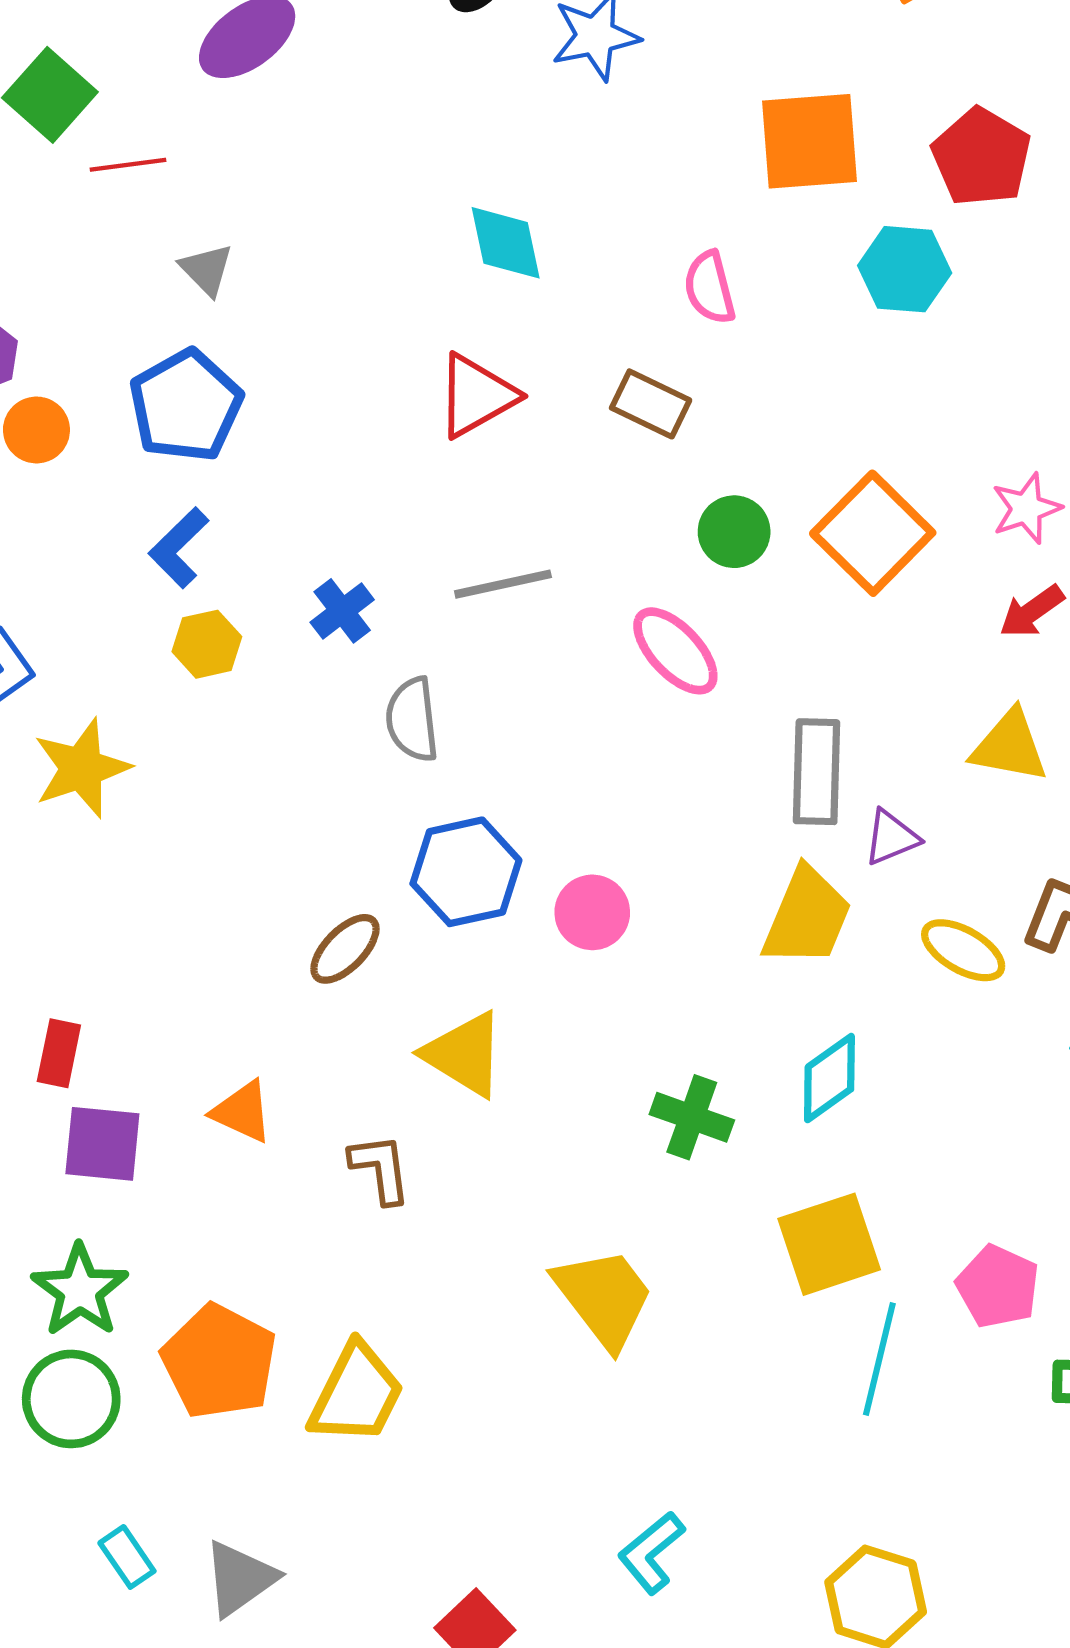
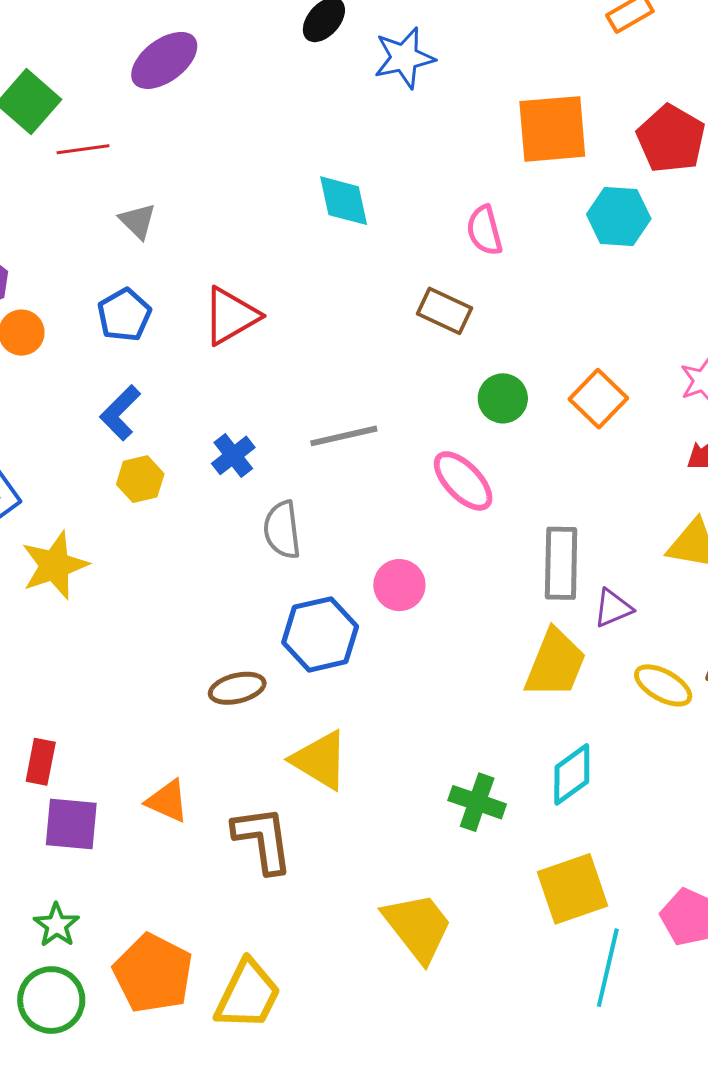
red triangle: (476, 396) -> (231, 316), moved
blue pentagon: (186, 406) -> (124, 315), size x0.7
orange square: (873, 533) -> (598, 399), size x0.7
pink circle: (592, 912) -> (399, 585), moved
brown ellipse: (345, 949) -> (237, 688), turned 32
brown L-shape: (380, 1169) -> (263, 839), size x1.4
green star: (80, 1290) -> (57, 925), size x0.7

